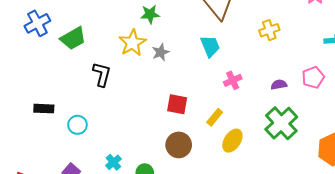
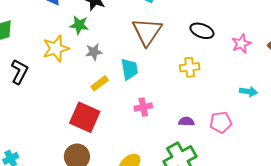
gray star: (161, 52) -> (94, 52), moved
red square: (177, 104) -> (85, 117), size x1.4
yellow rectangle: (215, 117) -> (100, 83), moved

